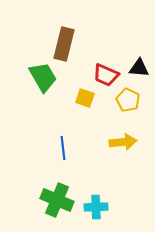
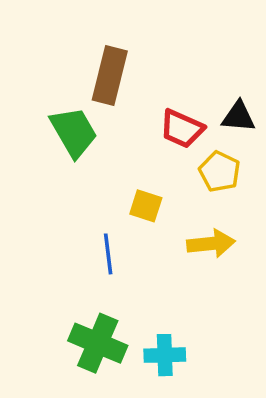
yellow square: (85, 98) -> (146, 206), moved

